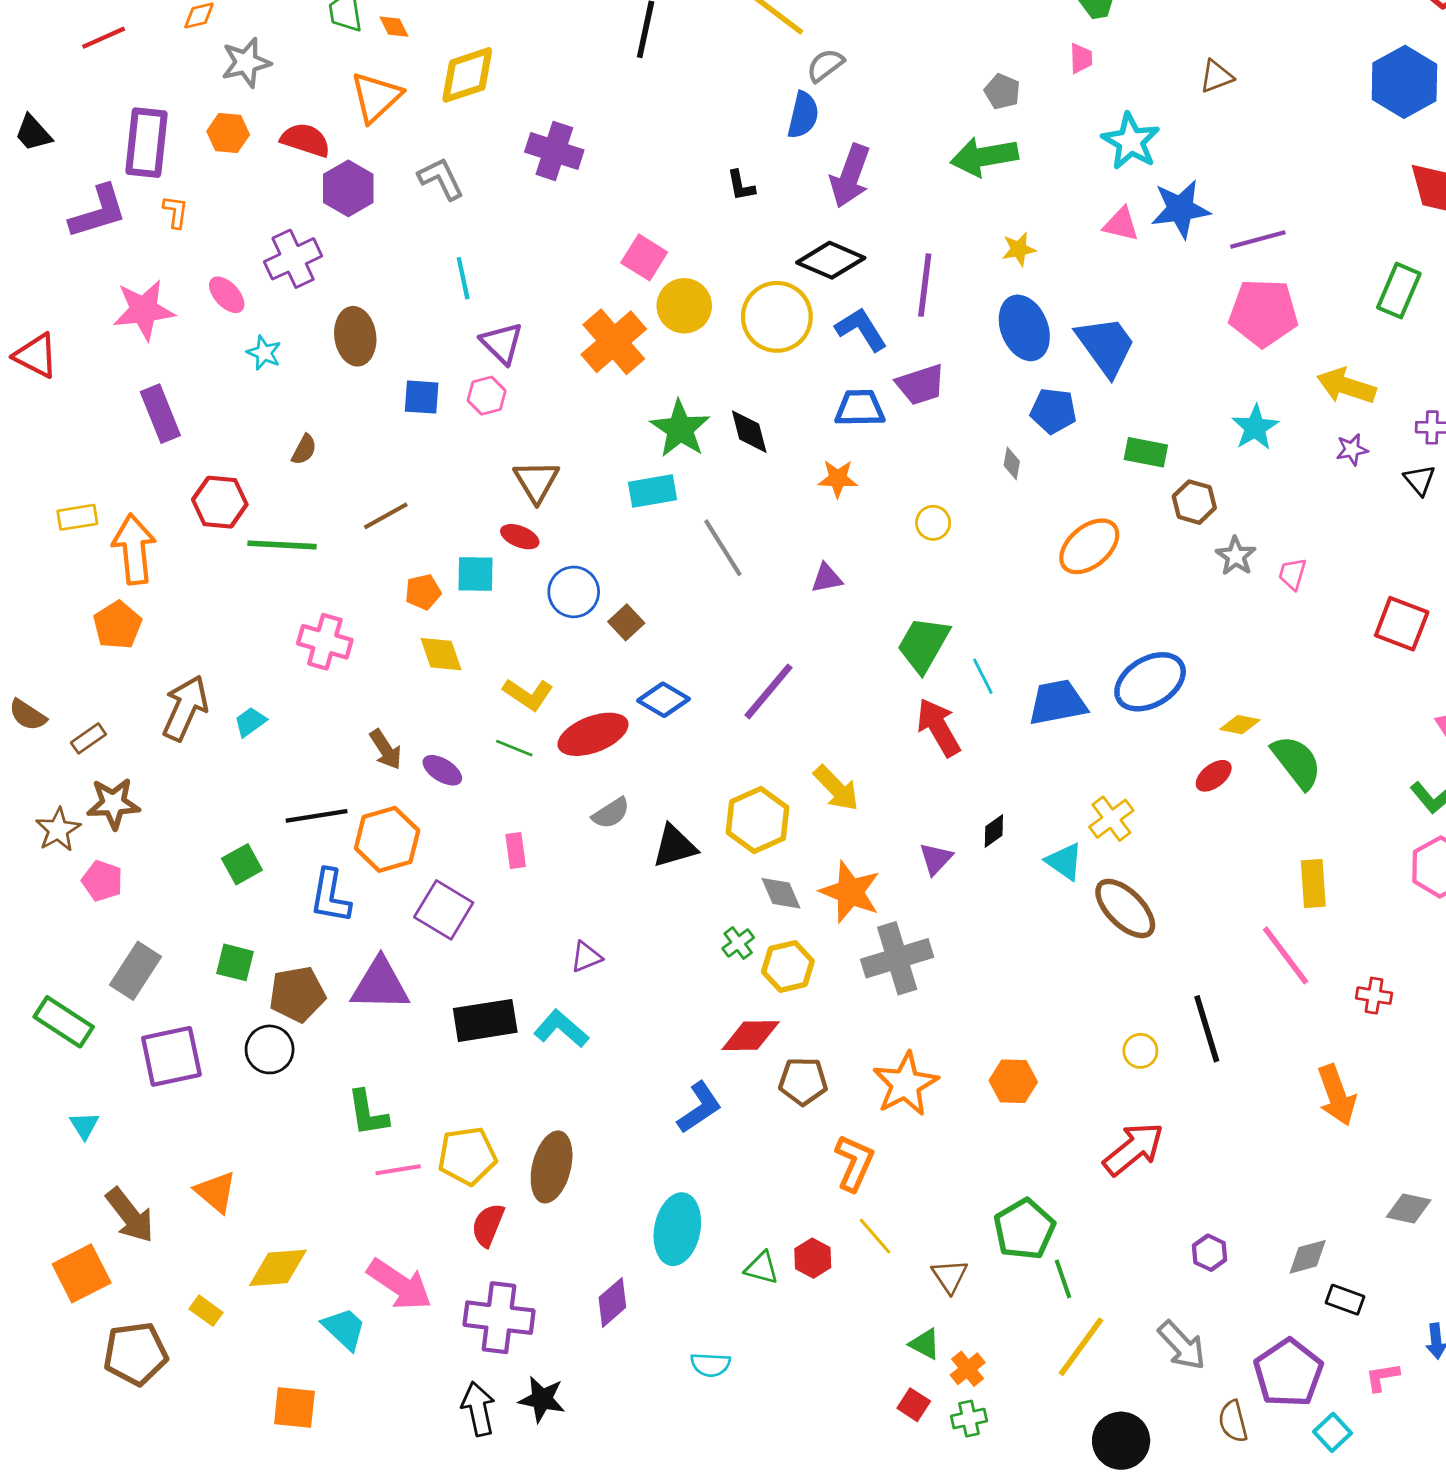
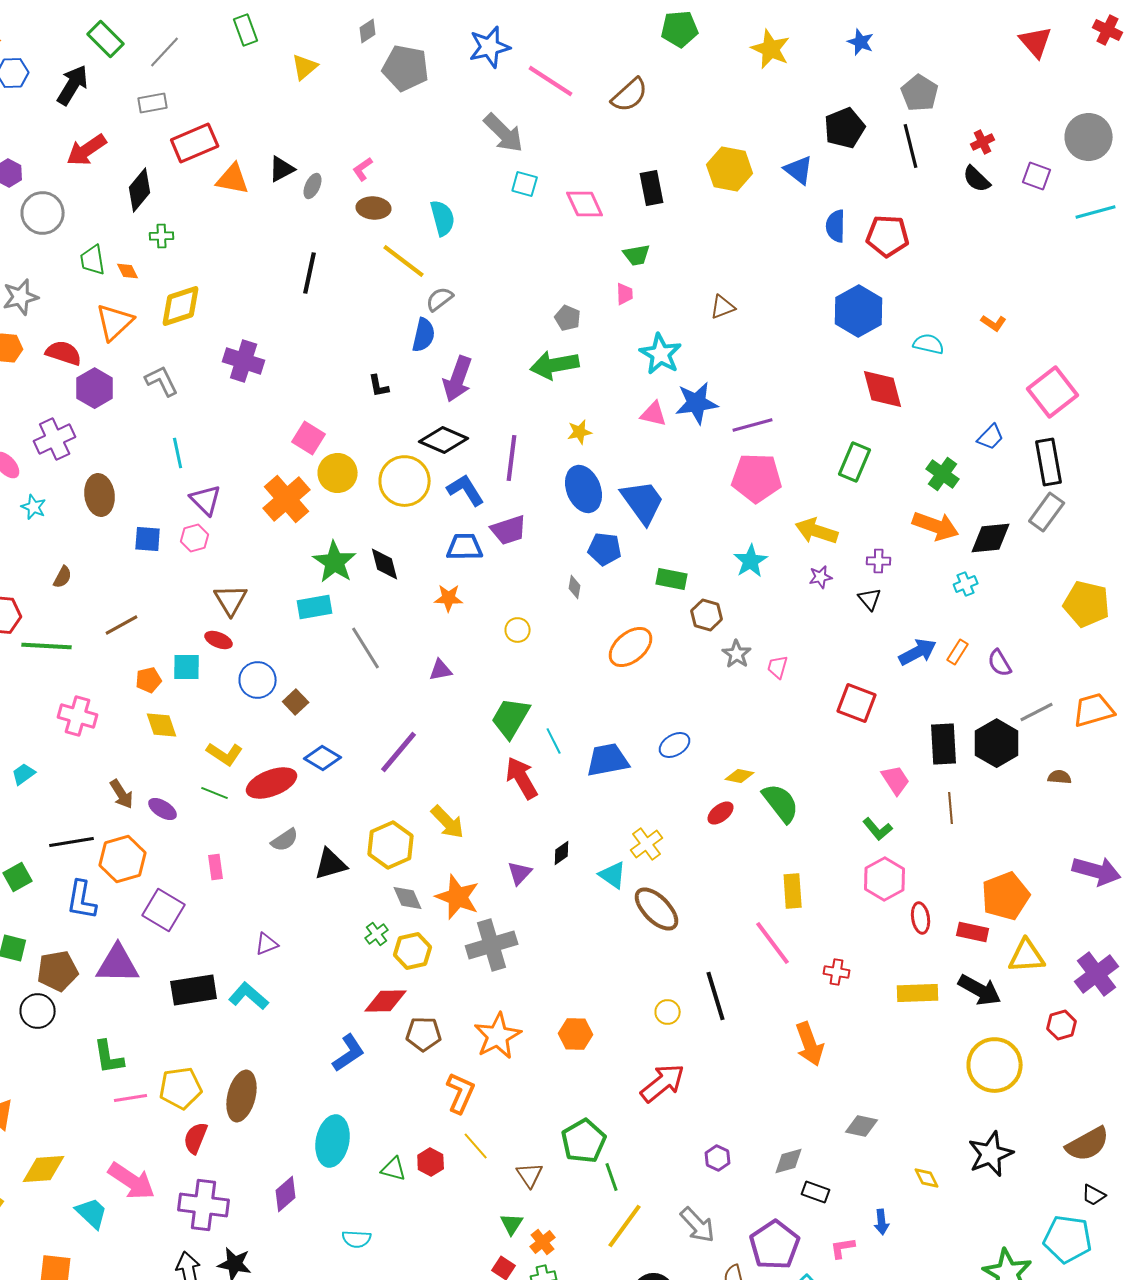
blue ellipse: (1150, 682) -> (675, 745), size x0.6
green triangle: (925, 1344) -> (512, 1224), turned 35

